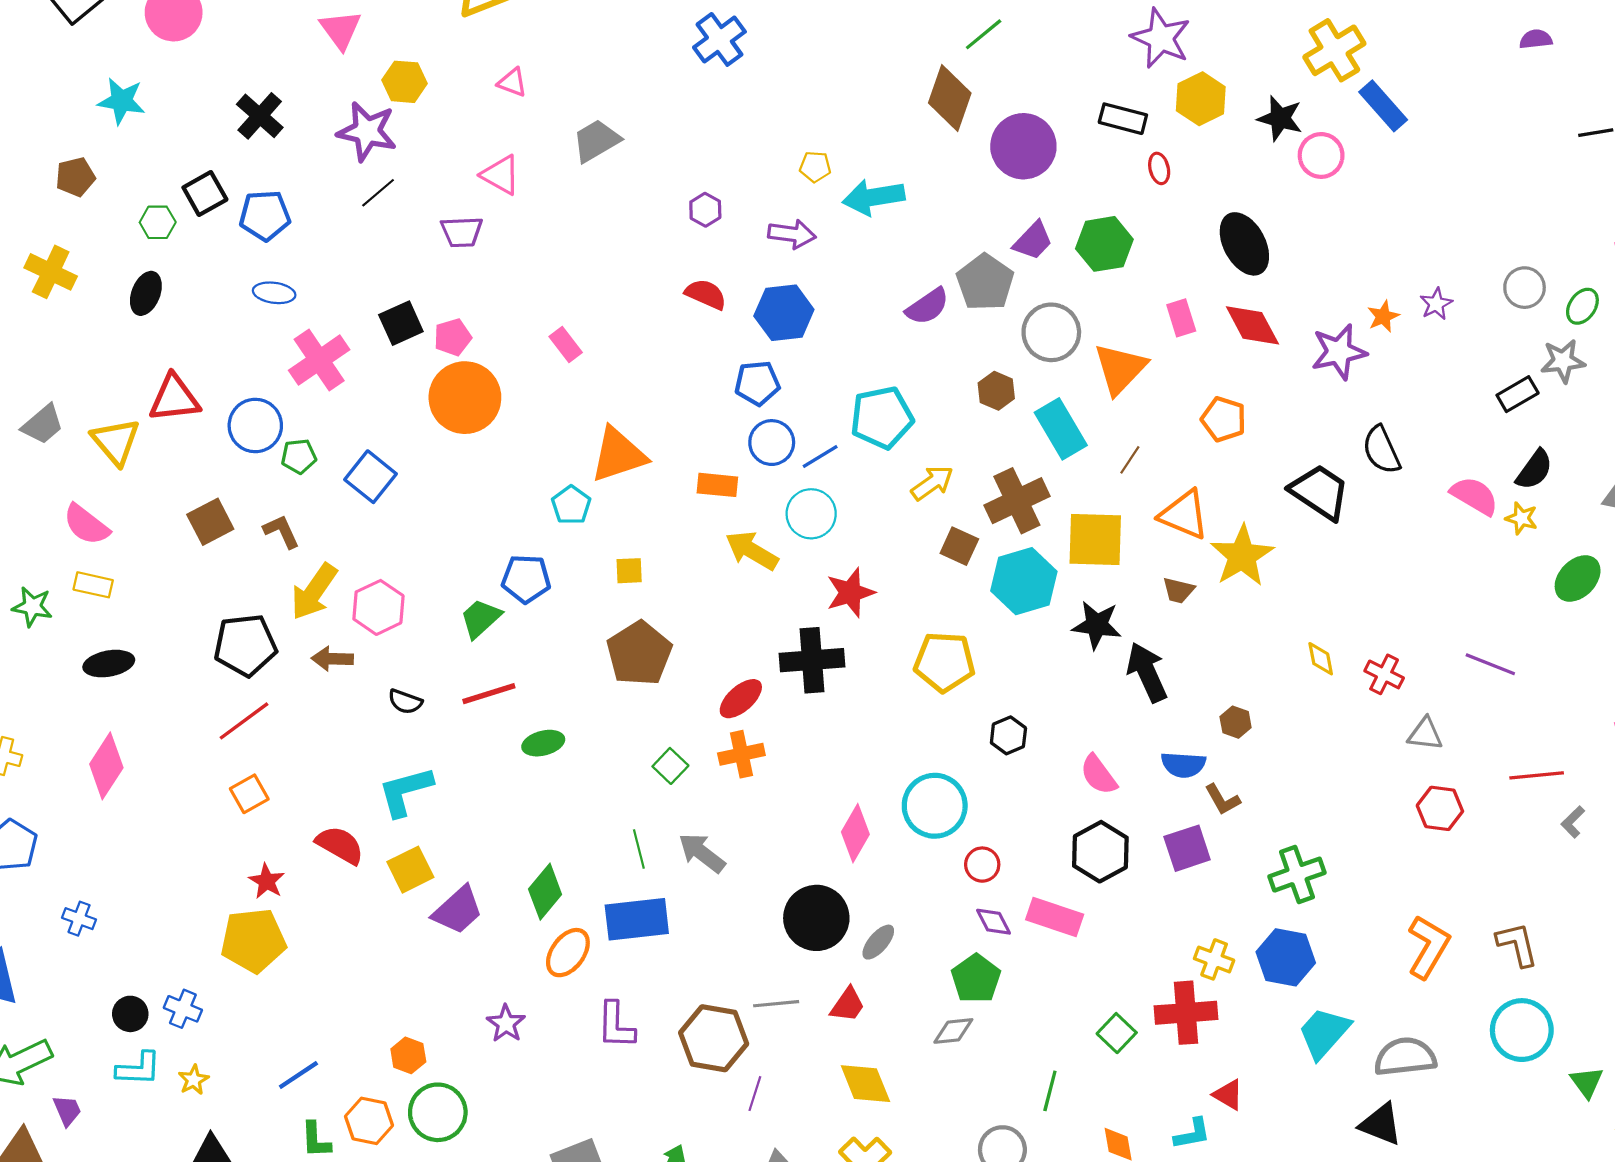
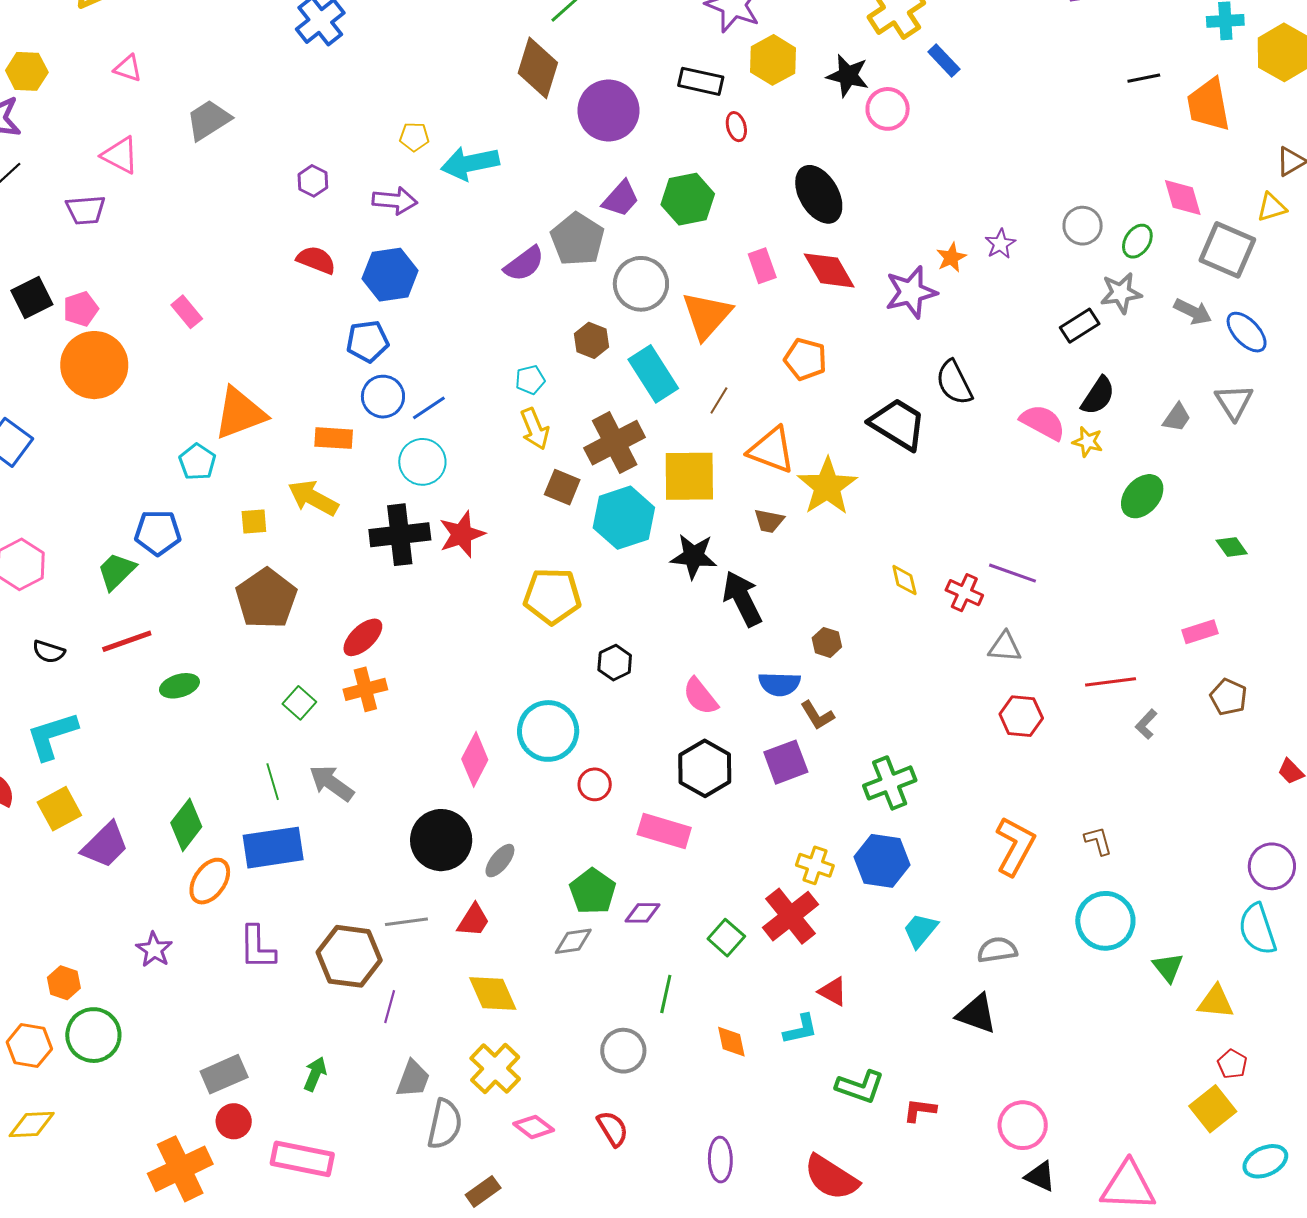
blue rectangle: (1383, 106) -> (944, 60), size x0.7
cyan pentagon: (882, 418) -> (530, 380), moved, size x0.5
yellow arrow: (932, 483) -> (535, 429), turned 105
yellow arrow: (752, 551) -> (313, 498), moved
black cross: (812, 660) -> (400, 535), moved
purple line: (1490, 664) -> (1012, 573), moved
purple diamond: (994, 922) -> (642, 913), moved, turned -60
brown L-shape: (1517, 944) -> (1098, 841), size x0.7
red cross: (1186, 1013) -> (790, 916), turned -32
cyan trapezoid: (1324, 1033) -> (920, 930), size x0.7
gray semicircle: (1405, 1057) -> (997, 950), size x0.7

